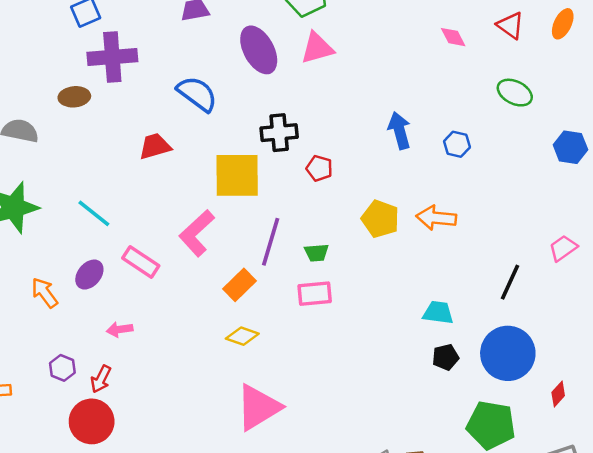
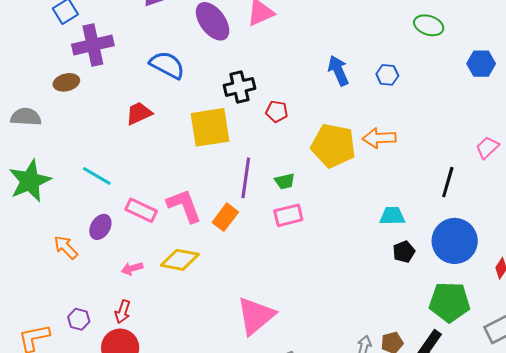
yellow pentagon: (380, 219) -> (333, 146), size x1.4
pink L-shape: (197, 233) -> (184, 206), moved, turned 120
yellow diamond: (242, 336) -> (180, 260), moved, size x1.4
purple hexagon: (62, 368) -> (79, 319), moved

